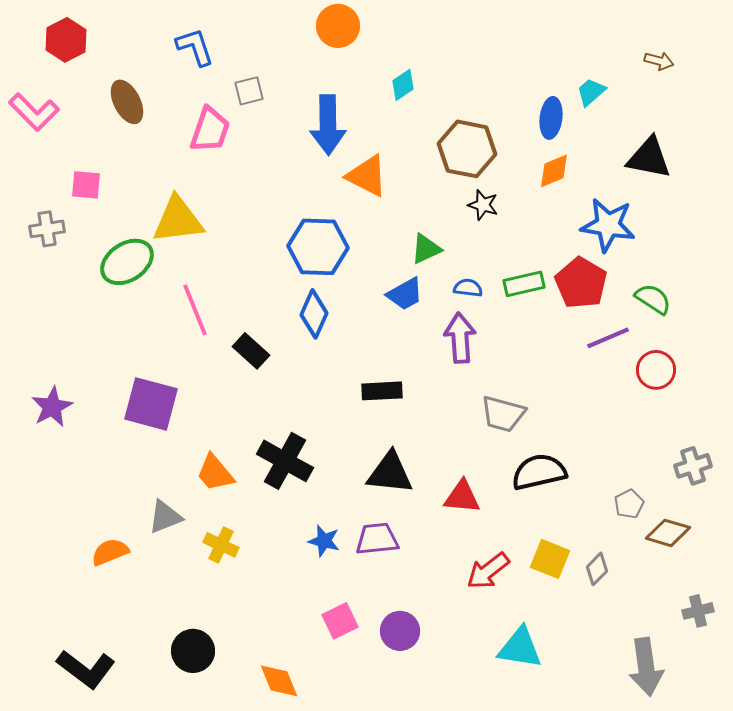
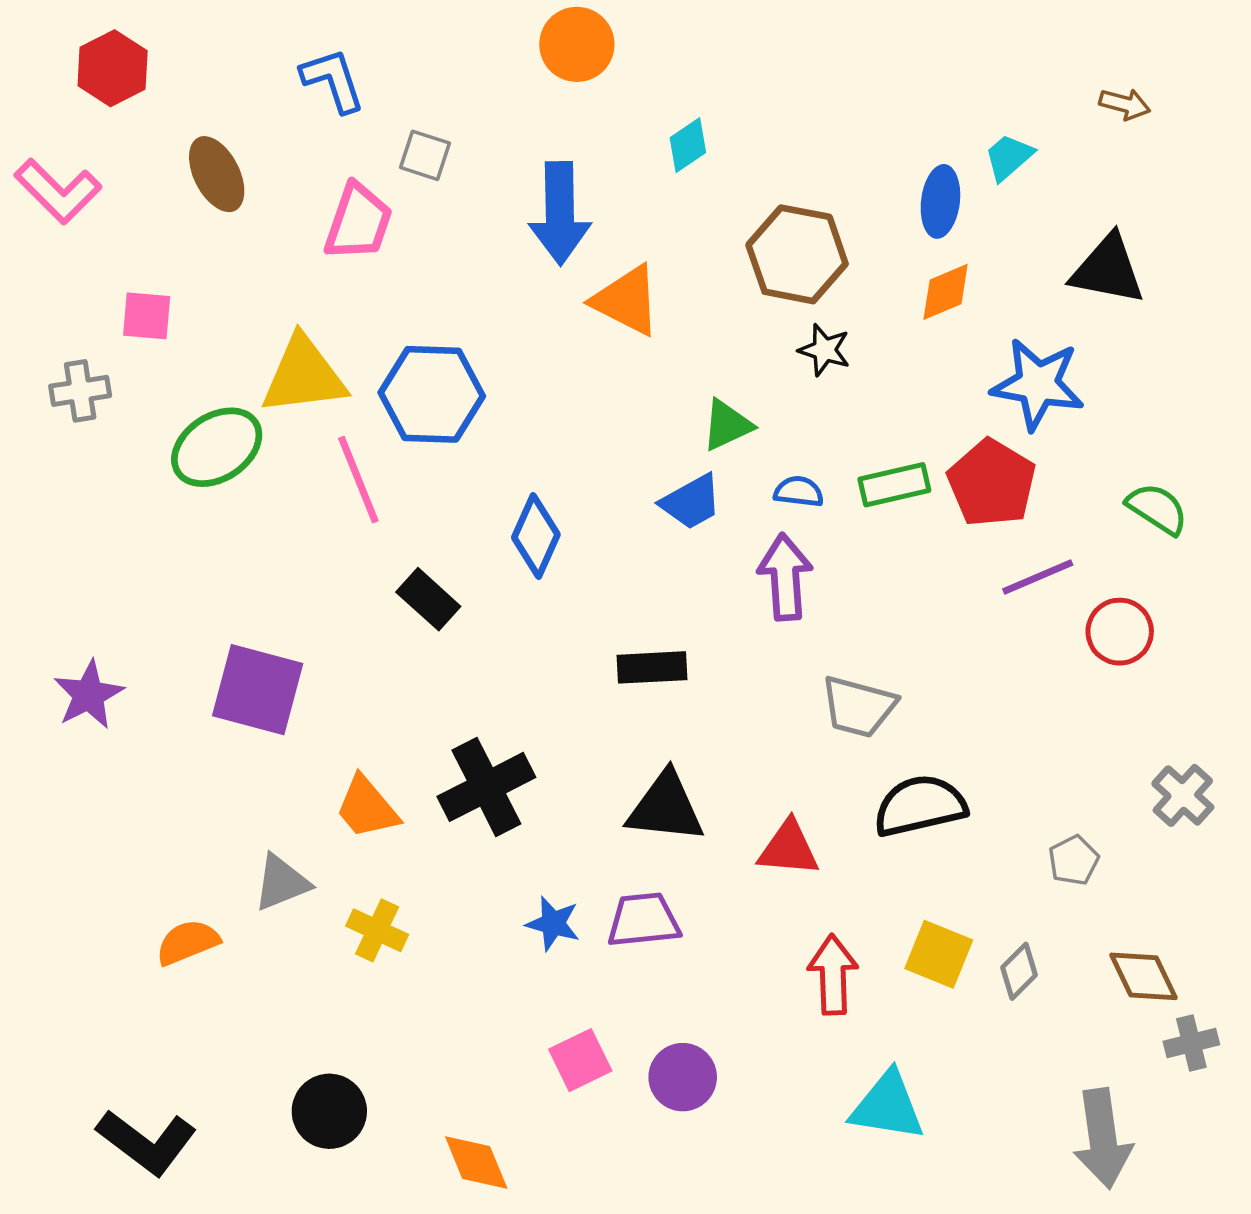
gray square: (249, 91) -> (425, 155), turned 32
blue hexagon: (318, 247) -> (432, 394), moved
green semicircle: (653, 299) -> (1157, 509), moved
pink line: (195, 310) -> (358, 480), moved
black cross: (285, 461) -> (486, 787), turned 34
gray cross: (693, 466) -> (1183, 795), turned -30
brown diamond: (668, 533) -> (1144, 976), moved, turned 48
red arrow: (488, 571) -> (833, 975), turned 126

